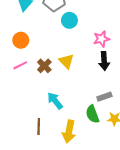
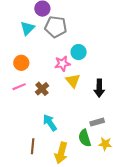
cyan circle: (69, 20) -> (79, 52), moved
pink star: (102, 39) -> (62, 64), moved
yellow triangle: (66, 61) -> (73, 81), moved

